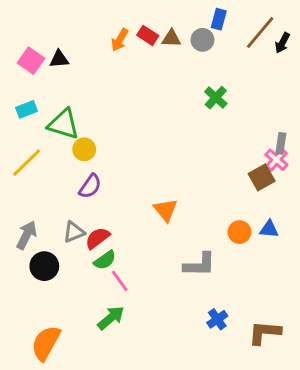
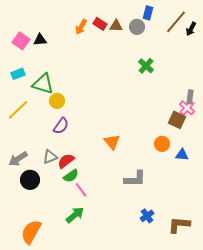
brown square: (262, 177) -> (177, 120), turned -36
orange circle: (239, 232) -> (162, 144), moved
gray arrow: (27, 235) -> (18, 159), turned -150

